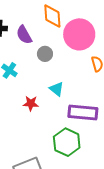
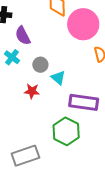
purple semicircle: (24, 35) -> (23, 36), moved
gray circle: (45, 54) -> (40, 65), moved

